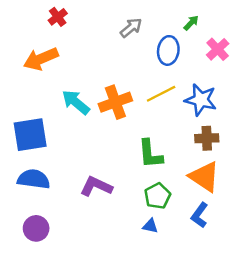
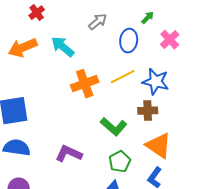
cyan arrow: (76, 102) -> (63, 47), moved
brown cross: (207, 138) -> (148, 111), moved
green L-shape: (150, 154) -> (114, 127), turned -44

